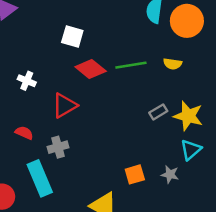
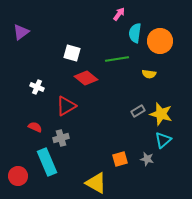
green line: (131, 65) -> (117, 59), moved

